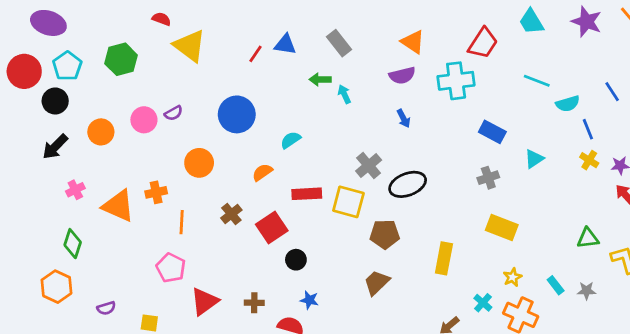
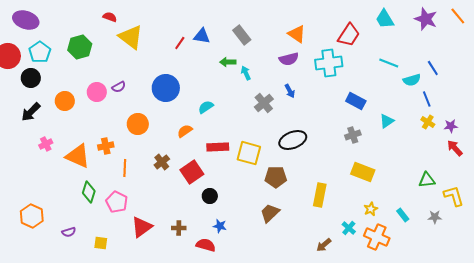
blue line: (612, 92) -> (433, 68), moved
gray cross: (369, 166) -> (264, 103), moved
green diamond: (73, 244) -> (89, 192), moved
gray star: (587, 291) -> (435, 217), moved

